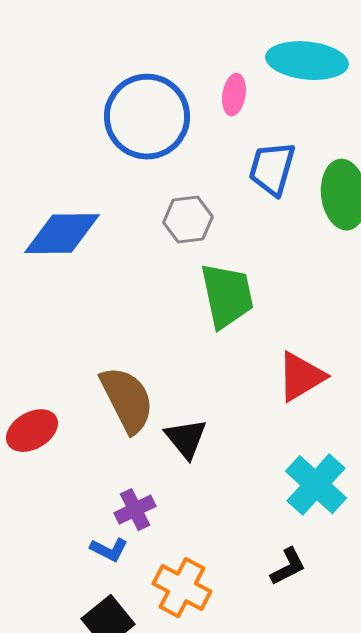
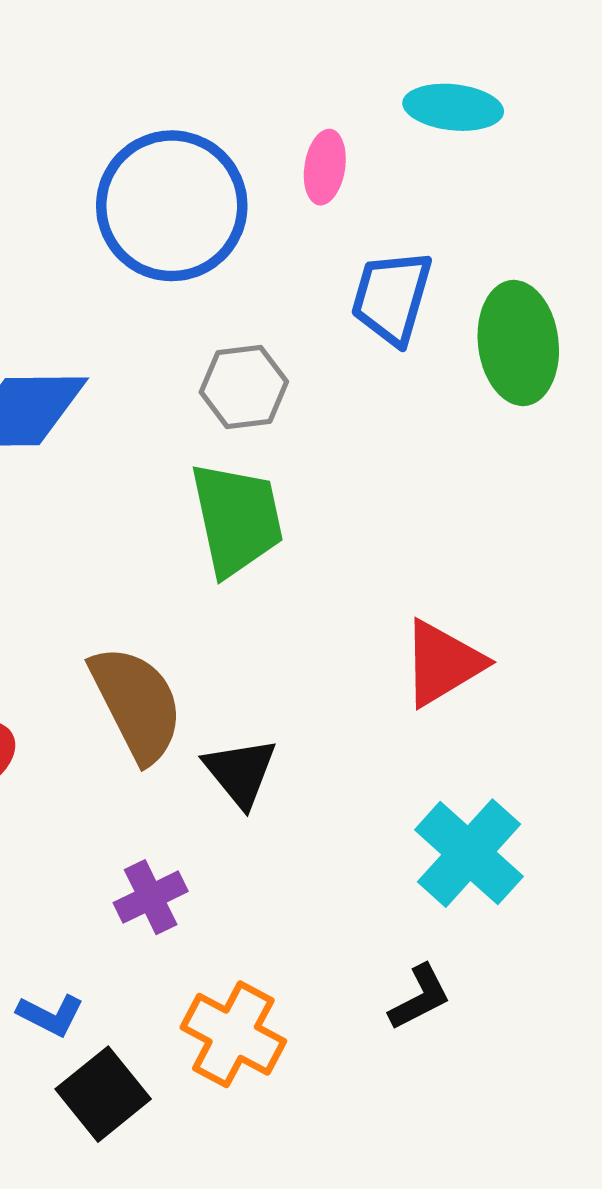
cyan ellipse: (307, 61) -> (453, 107), size x0.7
green trapezoid: (227, 296) -> (237, 519), moved
blue L-shape: (109, 550) -> (50, 1015), moved

